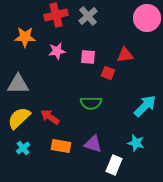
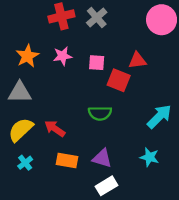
orange star: (25, 37) -> (27, 56), moved, turned -30
red square: (108, 73) -> (119, 80), size x1.5
white rectangle: (114, 165) -> (107, 186), moved, turned 36

